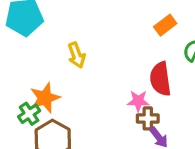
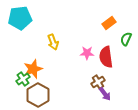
pink star: (138, 101) -> (87, 53), moved
brown cross: (148, 118) -> (98, 82), turned -32

